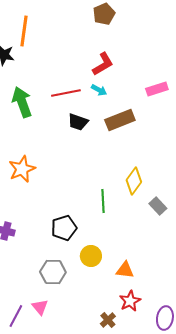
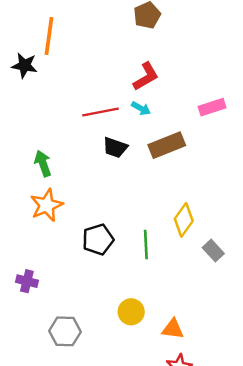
green arrow: (22, 102) -> (43, 163), moved, size x0.7
black pentagon: (64, 228) -> (98, 239), moved
gray hexagon: (53, 272) -> (65, 331), moved

